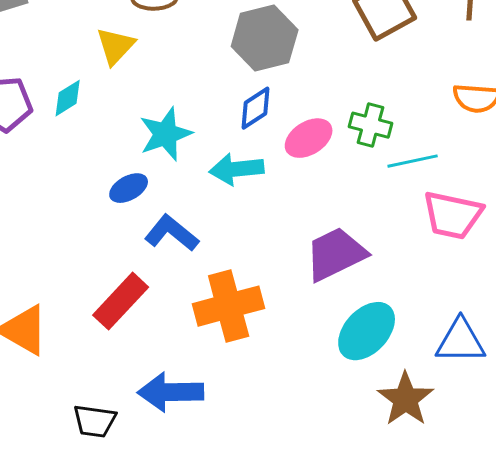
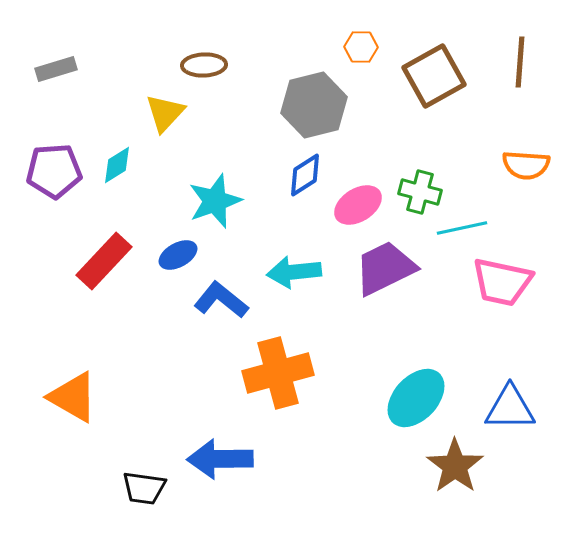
cyan arrow: (237, 169) -> (294, 272), moved
purple trapezoid: (336, 254) -> (385, 268), moved
red rectangle: (121, 301) -> (104, 261), moved

